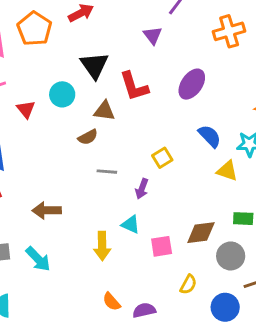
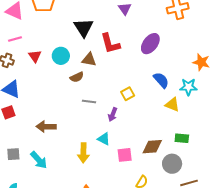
cyan circle: (62, 94) -> (61, 56), moved

